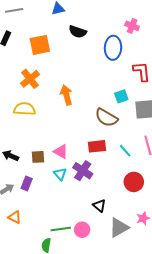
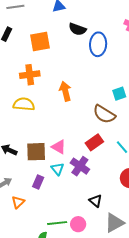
blue ellipse: (113, 48) -> (98, 44), moved
orange cross: (30, 79) -> (30, 75), turned 30
red rectangle: (97, 146) -> (94, 142), turned -30
brown square: (38, 157) -> (36, 152), size x1.5
purple rectangle: (27, 184) -> (38, 182), moved
orange triangle: (15, 217) -> (18, 202), moved, turned 48

